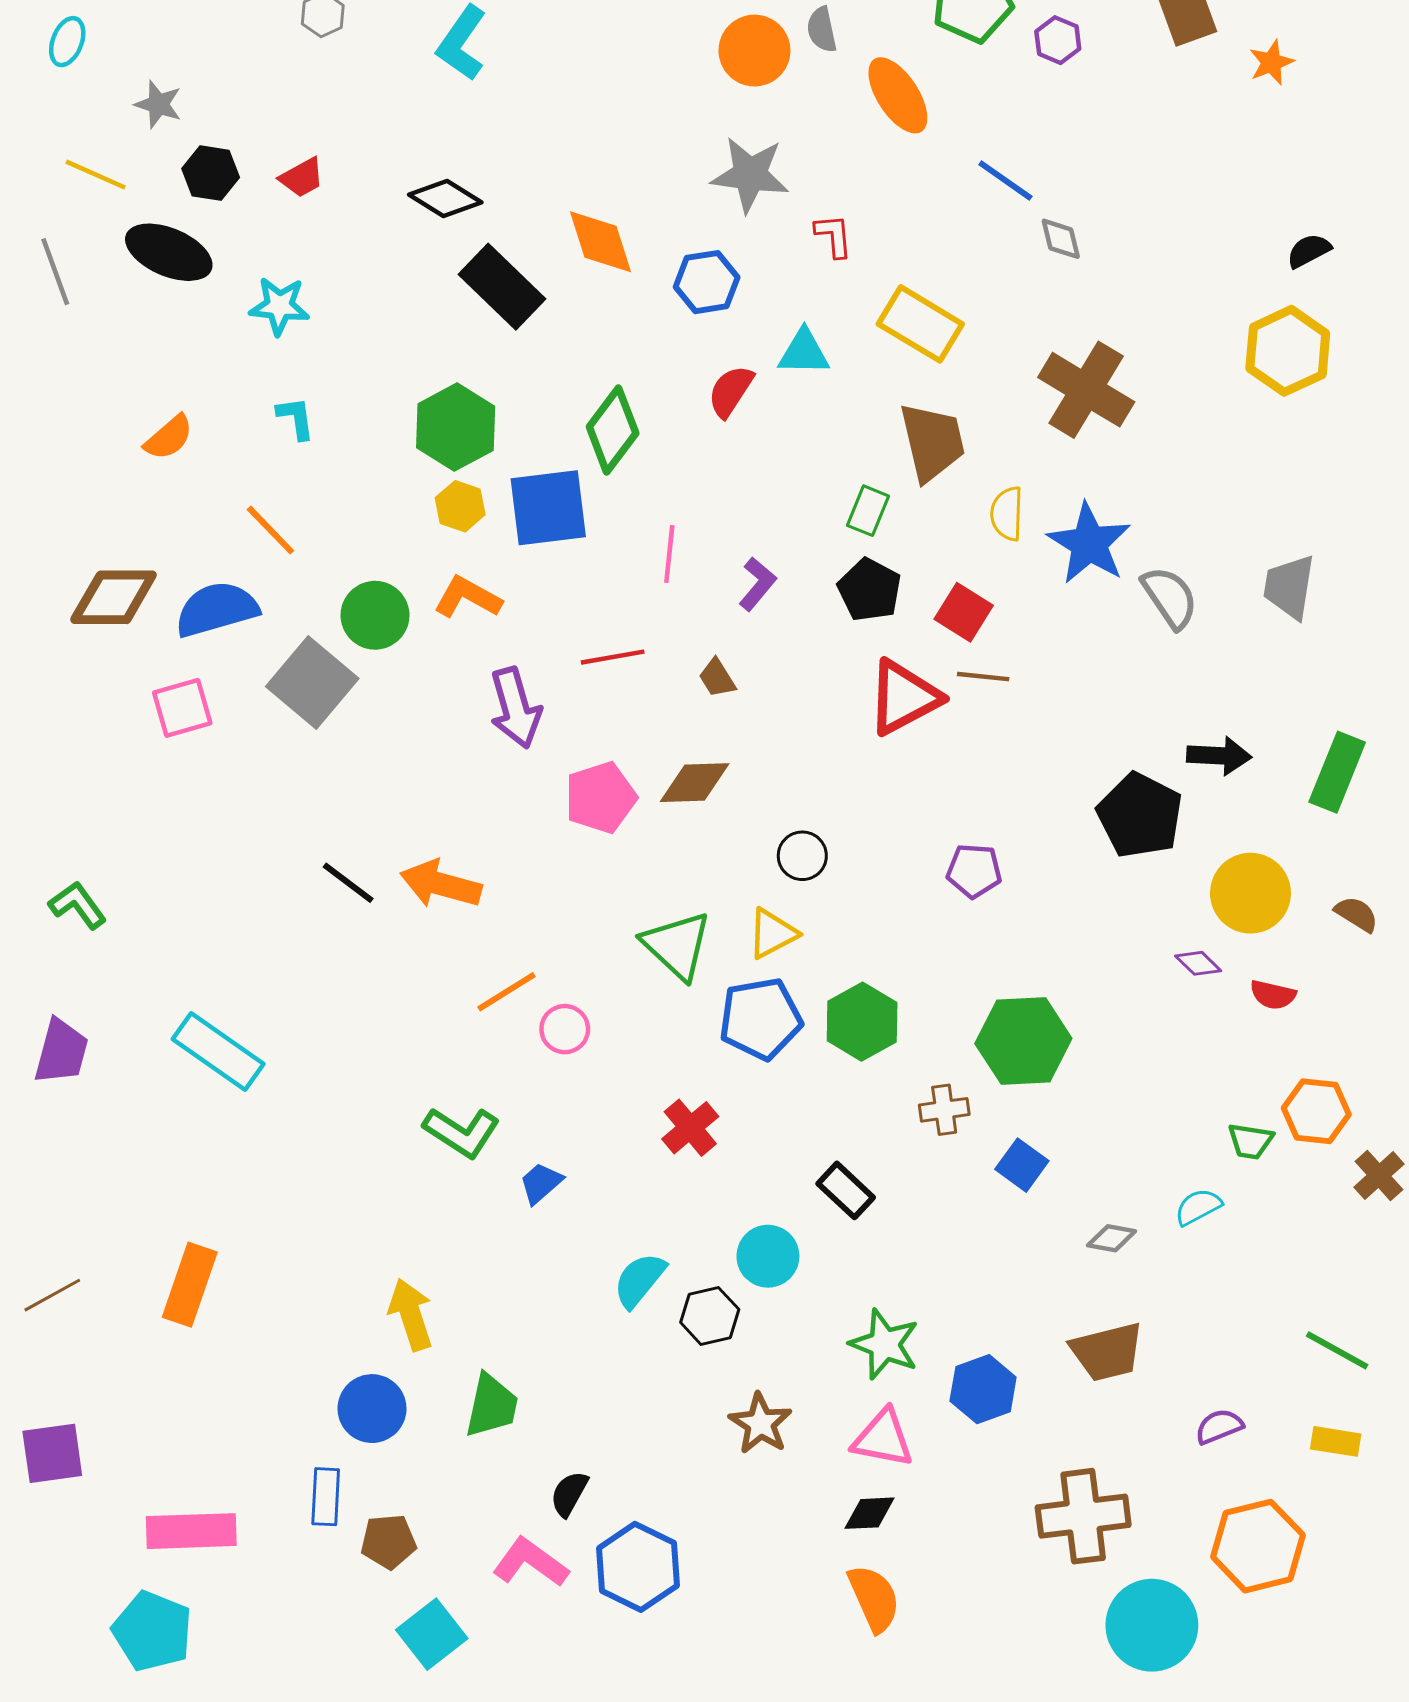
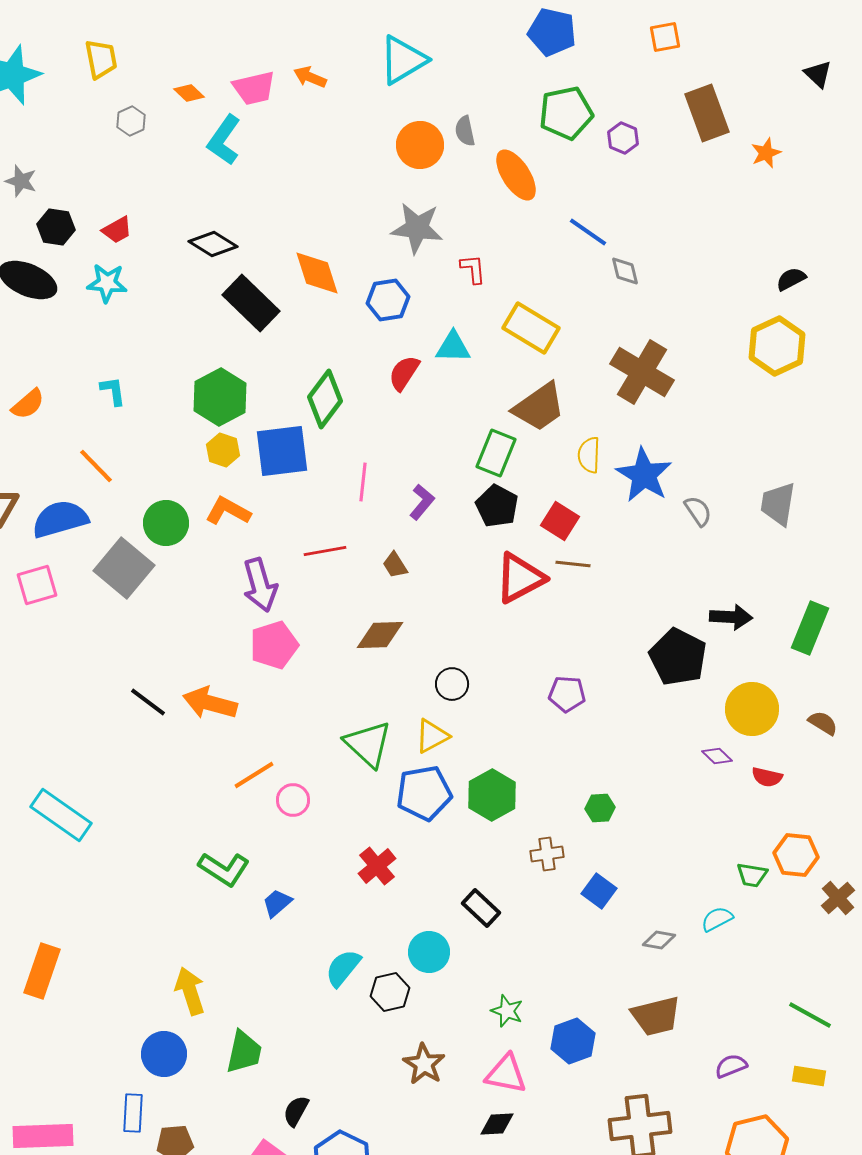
cyan star: (279, 306) -> (107, 283), moved
brown trapezoid: (932, 442) -> (539, 407), turned 68
green rectangle: (868, 511) -> (496, 453), size x1.4
gray semicircle: (1170, 597) -> (698, 511), size x0.7
pink pentagon: (601, 798) -> (274, 645), moved
green hexagon: (1023, 1041) -> (600, 808), size x0.5
green star: (884, 1344) -> (507, 1011), size x0.7

